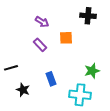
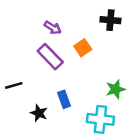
orange square: (66, 38) -> (83, 48), turned -32
purple rectangle: (40, 45) -> (50, 57), size x1.5
black star: (23, 90) -> (39, 113), moved

